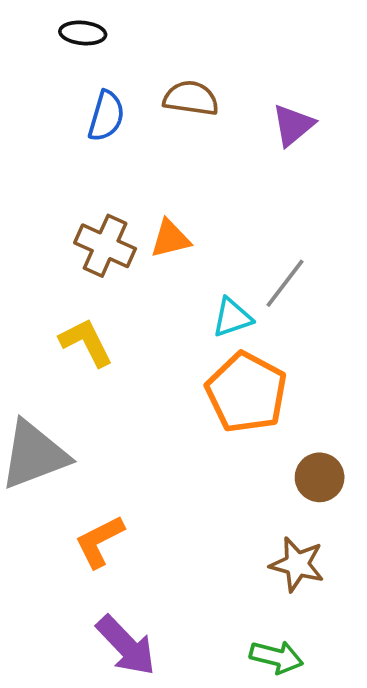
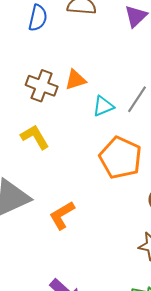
cyan triangle: (232, 317) -> (103, 106), moved
orange L-shape: (99, 541) -> (62, 215), moved

